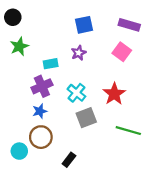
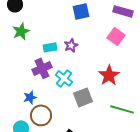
purple star: (79, 53) -> (71, 45), moved
cyan cross: (76, 93) -> (64, 78), moved
blue star: (40, 111) -> (30, 97), moved

